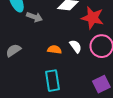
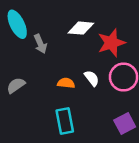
gray arrow: (34, 17) -> (40, 44), turned 49
red star: (92, 18) -> (111, 43), turned -30

